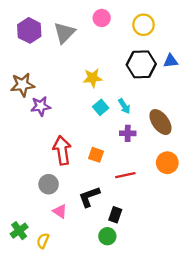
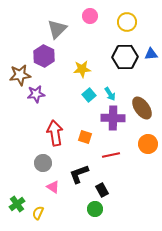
purple hexagon: (29, 30) -> (44, 56), moved
purple cross: (128, 133) -> (113, 118), size x1.6
black rectangle: (115, 215) -> (102, 190), turned -48

